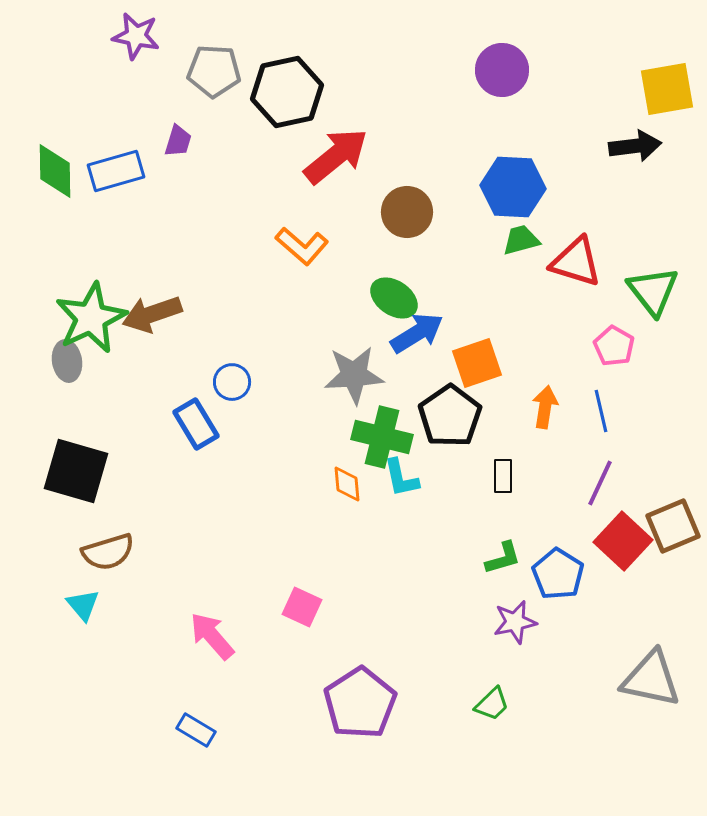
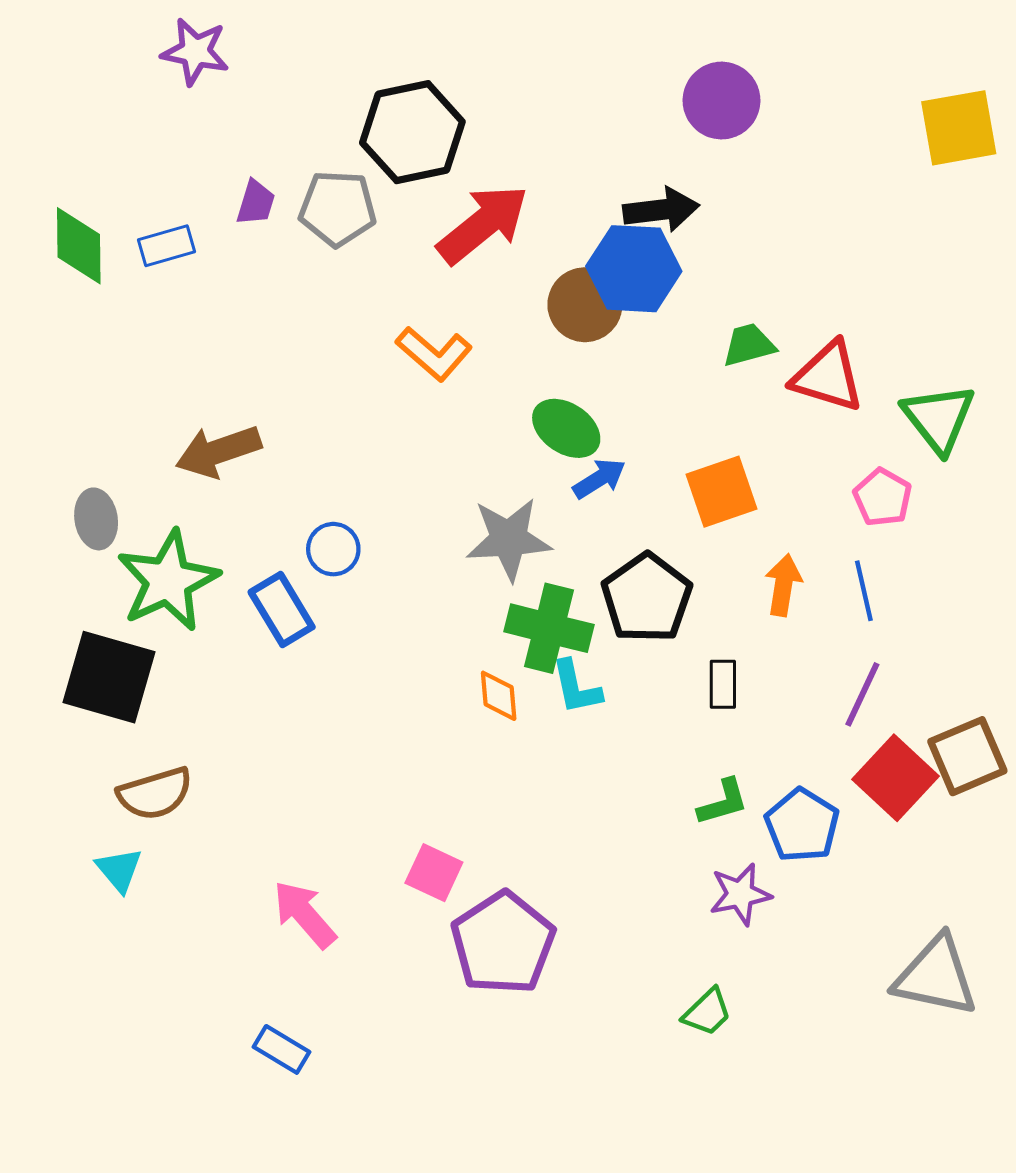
gray pentagon: (214, 71) -> (338, 208), moved
black arrow: (635, 146) -> (661, 210), moved
blue rectangle: (116, 171) -> (167, 246), size x0.7
blue hexagon: (513, 187) -> (634, 269), moved
green star: (91, 318) -> (168, 581), moved
blue arrow: (417, 333) -> (599, 479), size x0.7
orange square: (477, 363) -> (722, 492), moved
purple pentagon: (360, 703) -> (503, 943), moved

